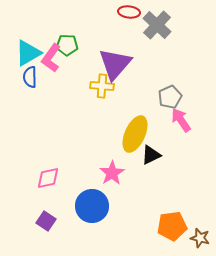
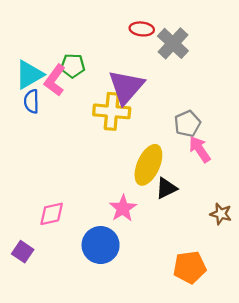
yellow cross: (102, 86) -> (112, 111), size x1.4
purple square: (46, 221) -> (23, 252), moved
brown star: (200, 238) -> (221, 214), moved

